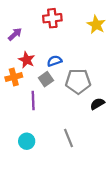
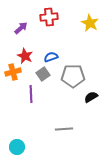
purple arrow: (15, 34) -> (21, 28), moved
gray line: (68, 138) -> (64, 129), turned -72
cyan circle: (27, 141) -> (17, 147), moved

